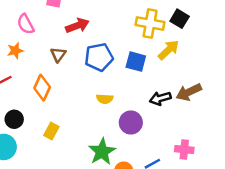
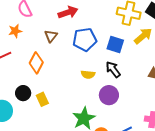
black arrow: (160, 98) -> (113, 69), moved, turned 66
black circle: (14, 119) -> (23, 93), moved
yellow rectangle: (51, 131) -> (42, 99), turned -56

